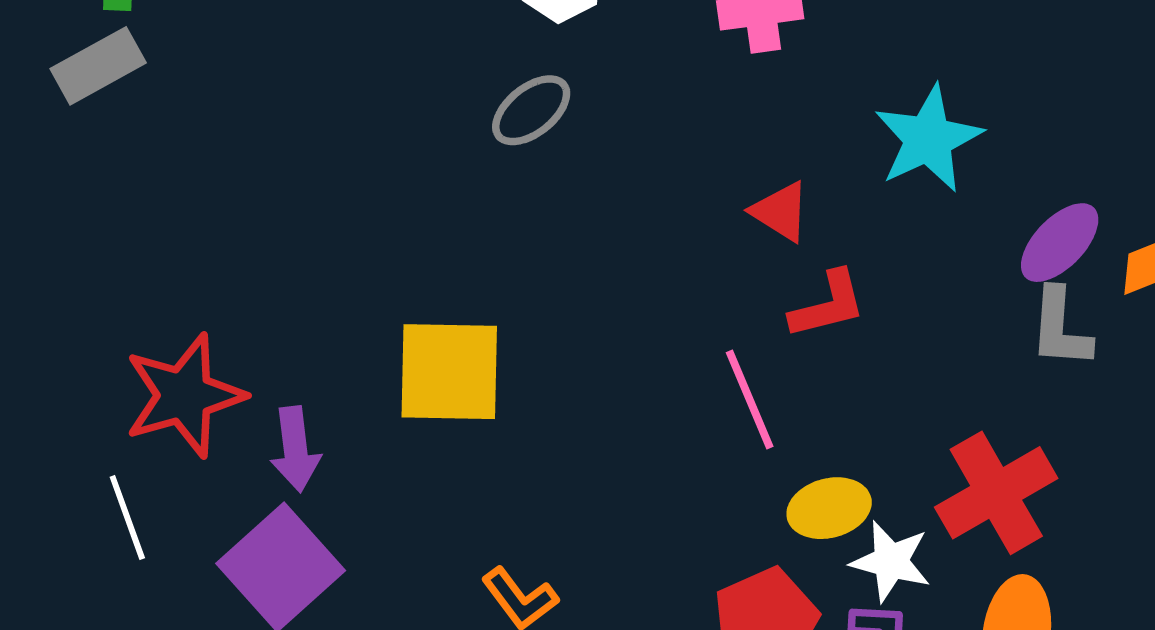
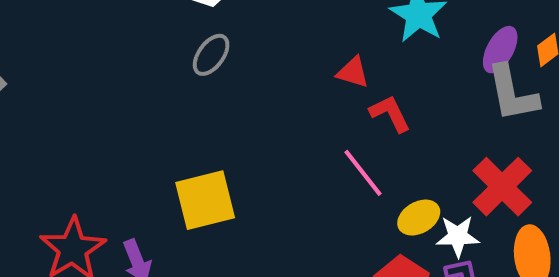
red L-shape: (828, 305) -> (390, 114), turned -87
gray L-shape: (1060, 328) -> (512, 93), size x1.4

